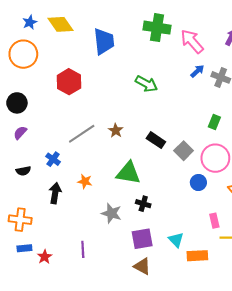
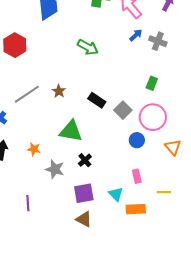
orange star: (85, 181) -> (34, 149), moved
black cross: (143, 204) -> (85, 160), turned 32
pink rectangle: (214, 221) -> (137, 176), moved

